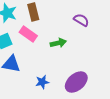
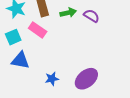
green arrow: (58, 43) -> (68, 13), moved

